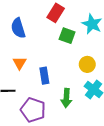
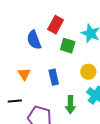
blue semicircle: (18, 28) -> (34, 40), moved
blue rectangle: (44, 76) -> (54, 77), moved

